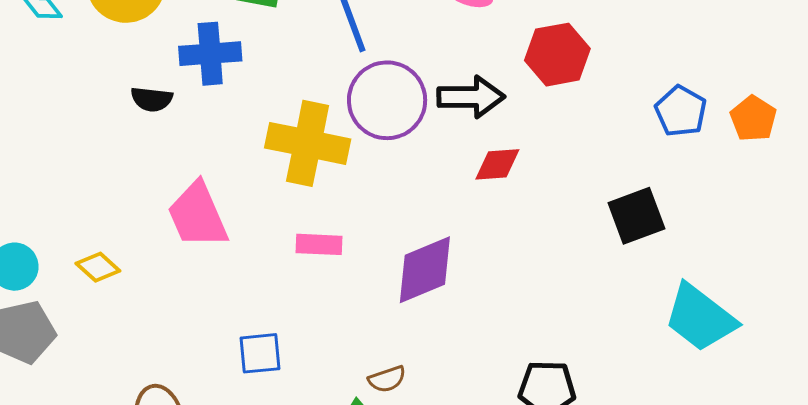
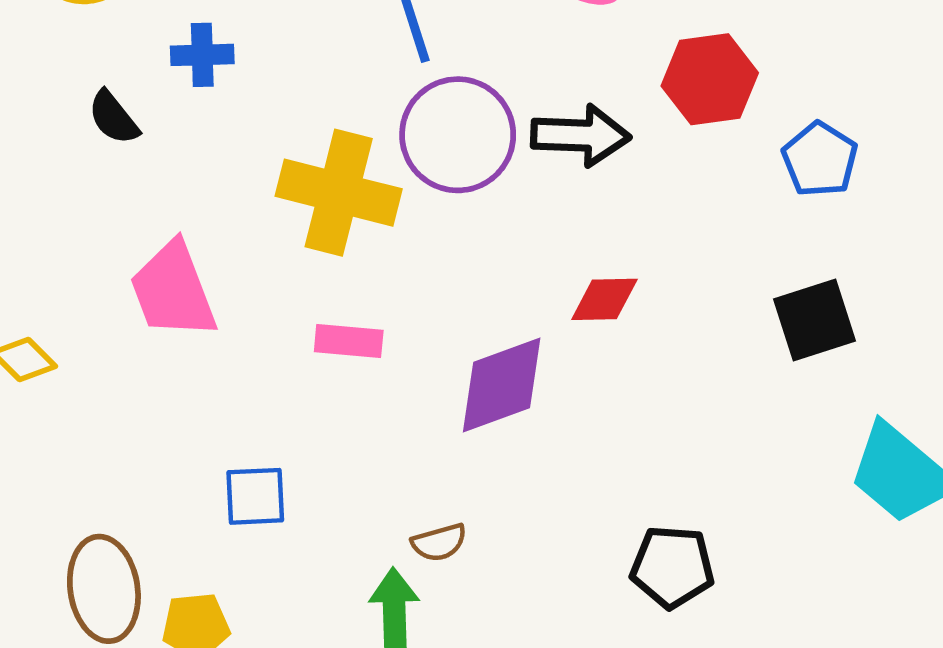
blue cross: (210, 54) -> (202, 55), size x0.7
black semicircle: (152, 99) -> (114, 118), turned 42
blue pentagon: (681, 111) -> (820, 159), moved
red diamond: (497, 164) -> (604, 299), moved

